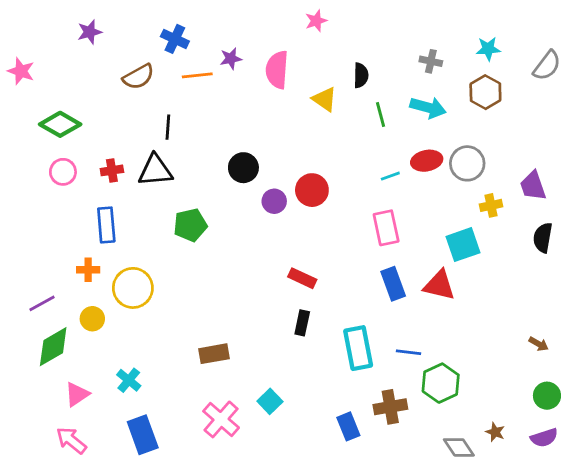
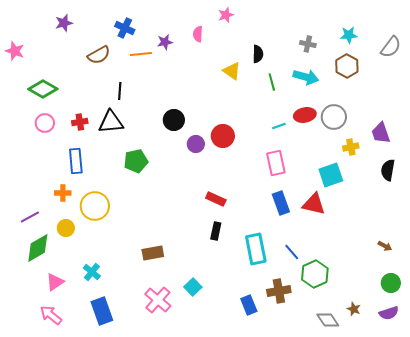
pink semicircle: (277, 70) -> (198, 34), moved, size x0.6
blue line: (408, 352) -> (292, 252), turned 42

